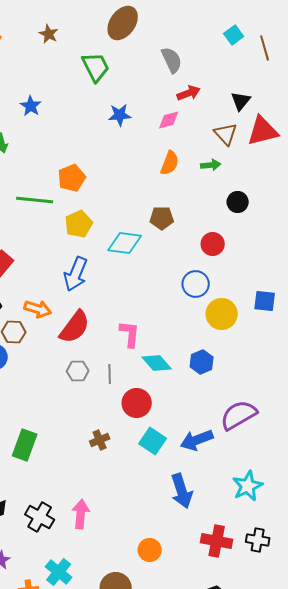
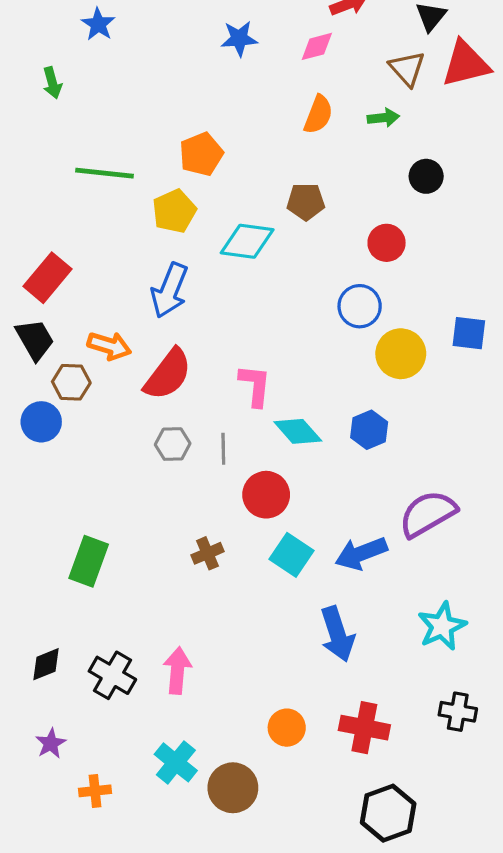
orange pentagon: (72, 178) -> (201, 154), moved
red cross: (217, 541) -> (364, 728), moved
cyan cross: (59, 572) -> (176, 762), moved

